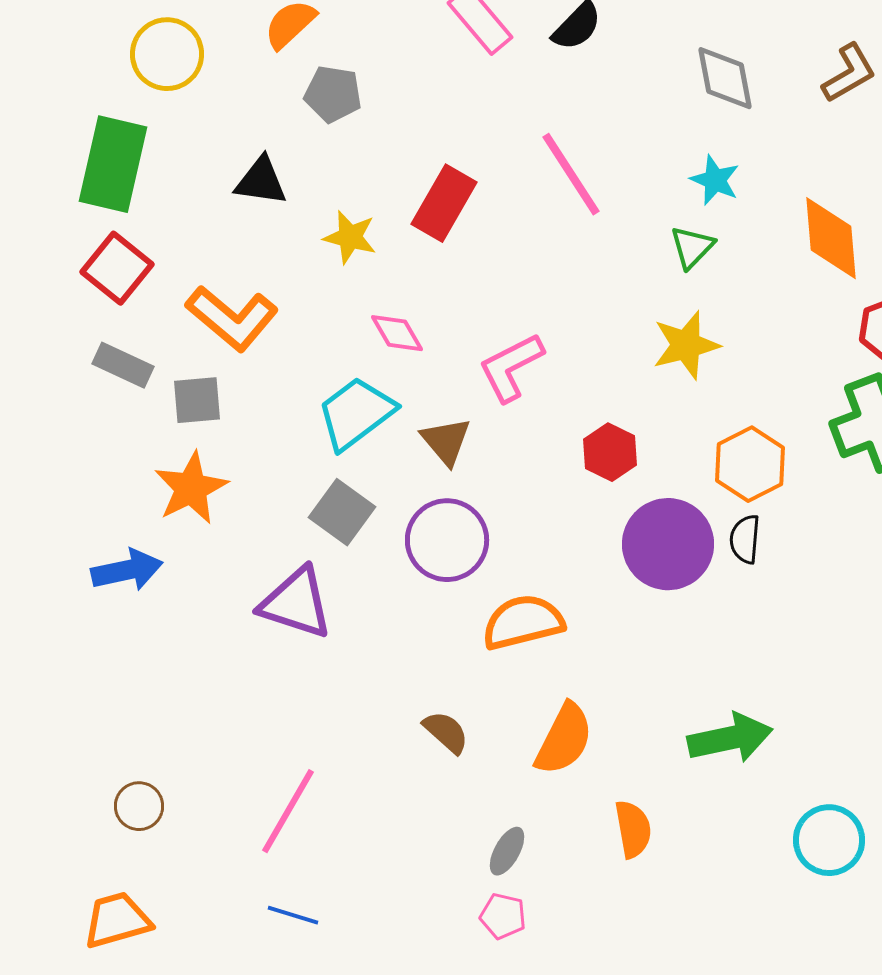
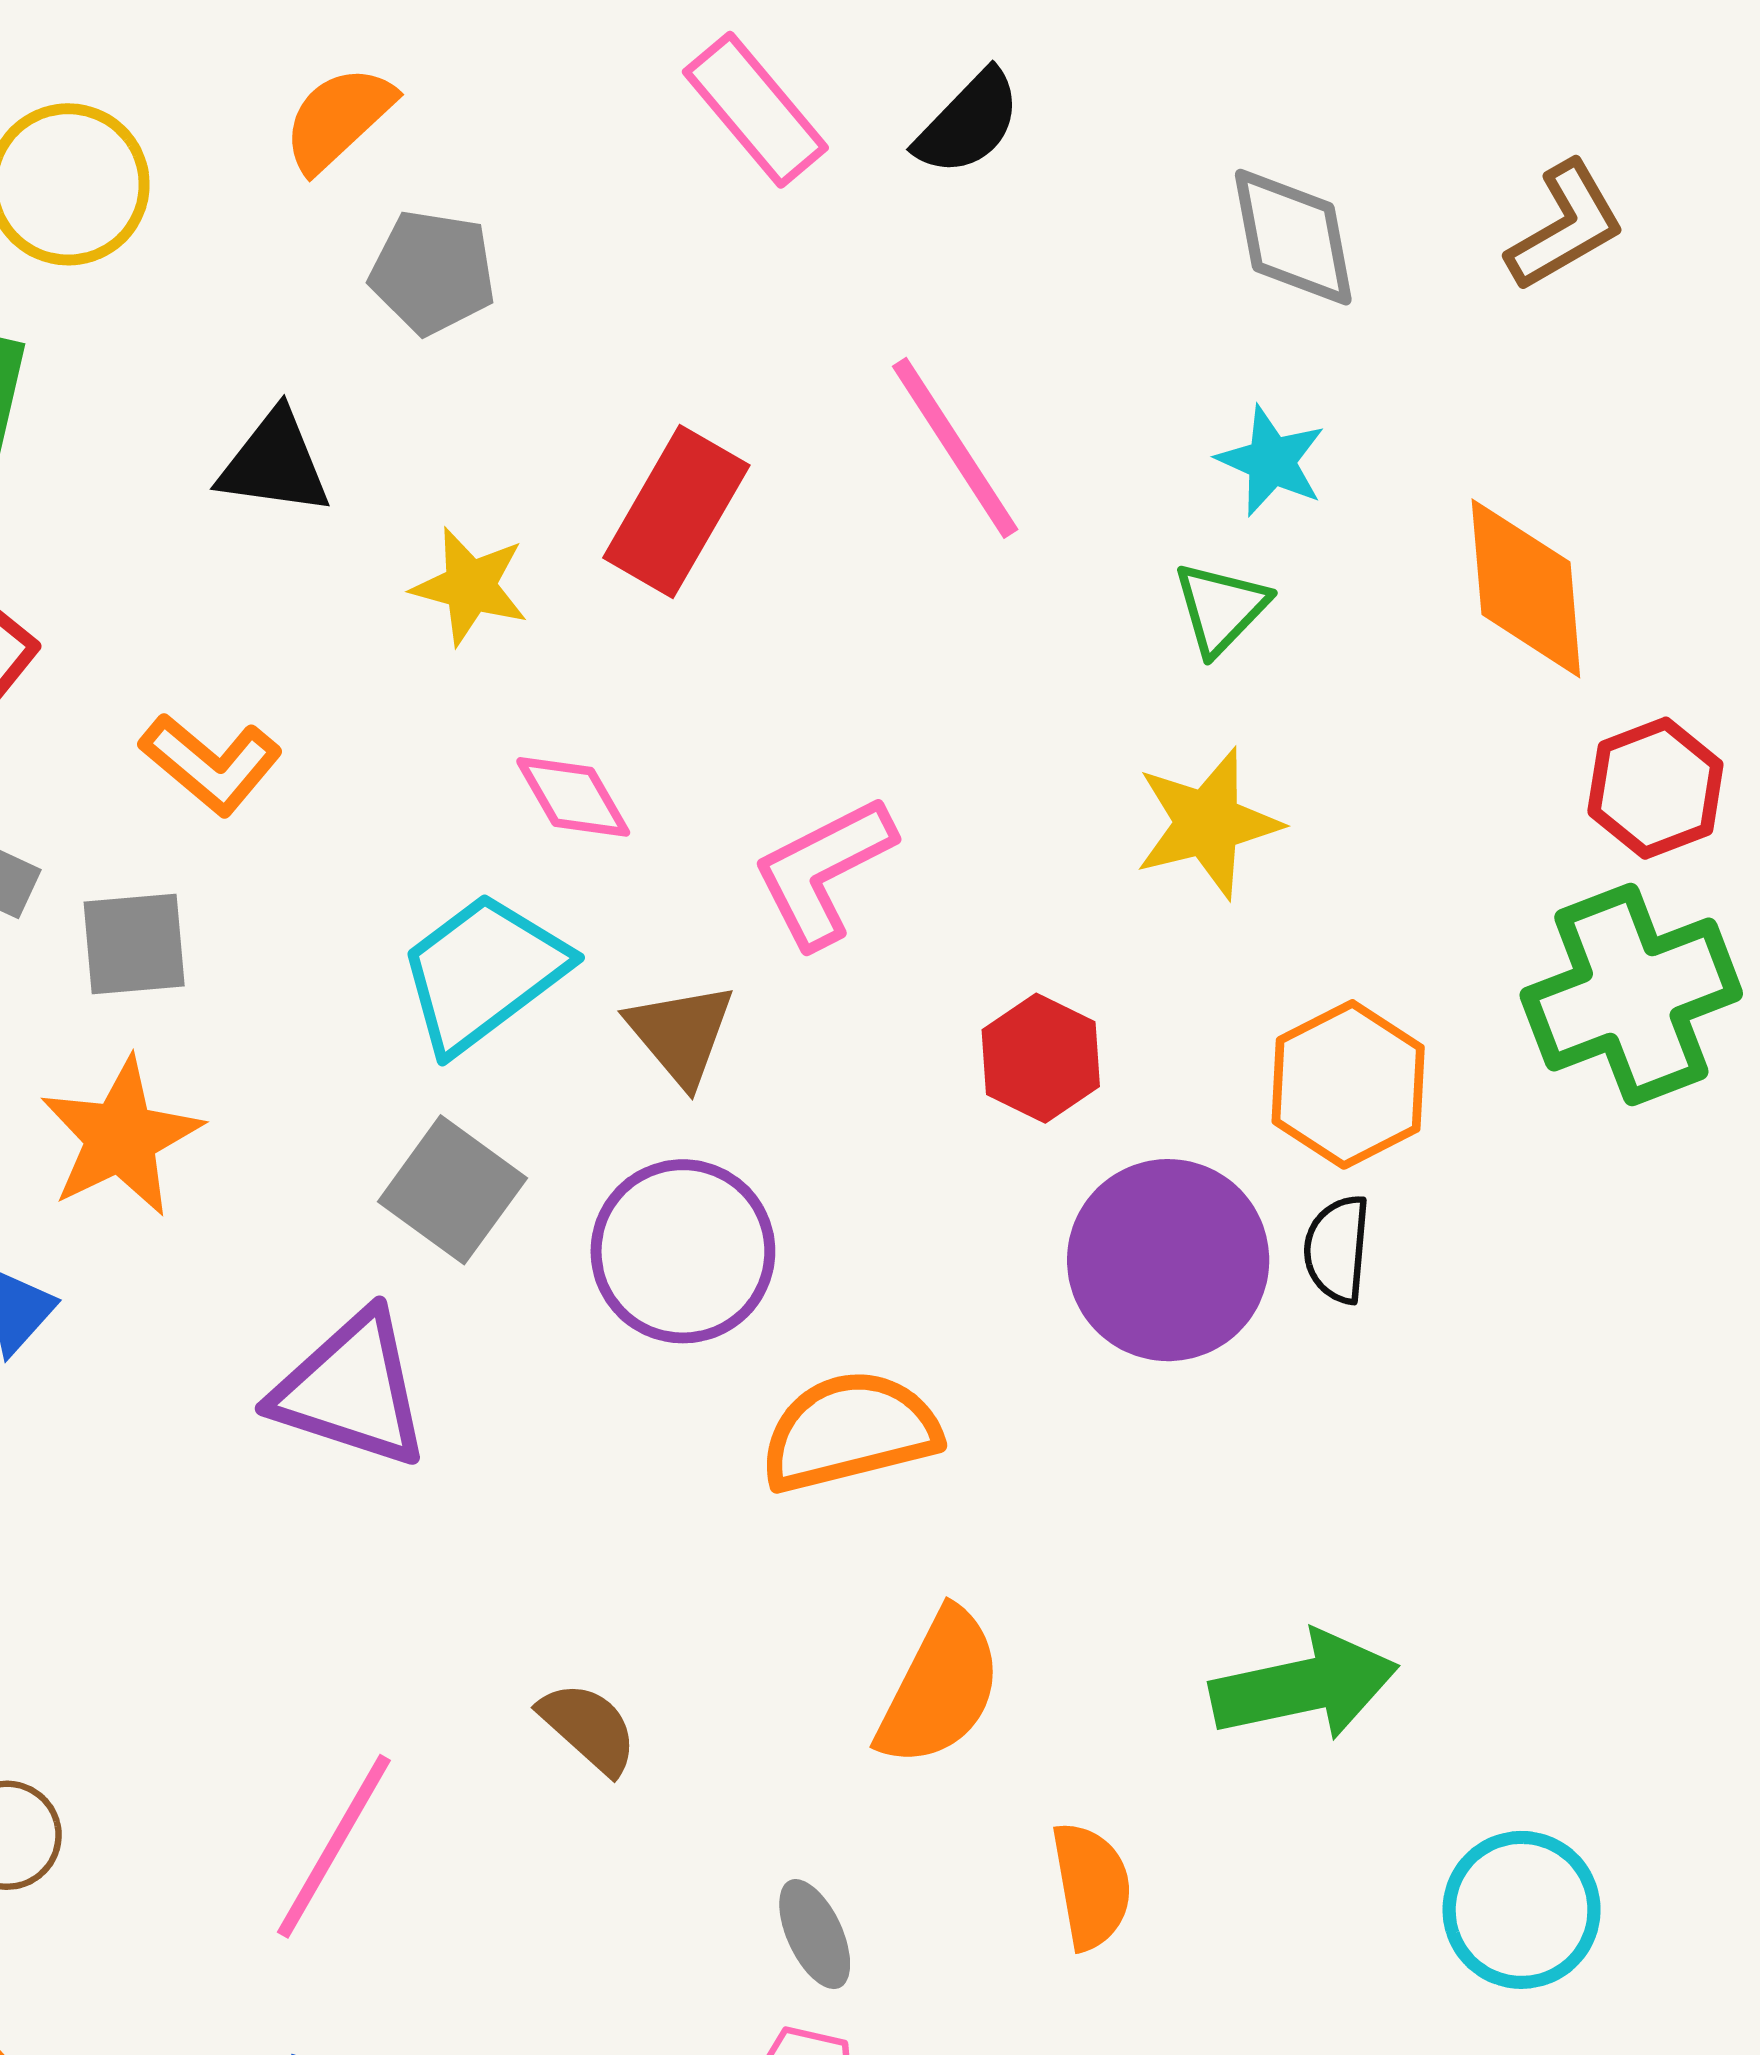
orange L-shape: (232, 318) -> (211, 764), size x0.7
brown semicircle: (446, 732) -> (589, 1728), moved
gray ellipse: (507, 851) -> (815, 1934), turned -54

